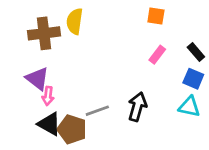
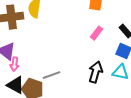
black arrow: (137, 107) -> (96, 72), moved

